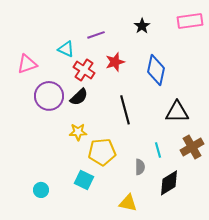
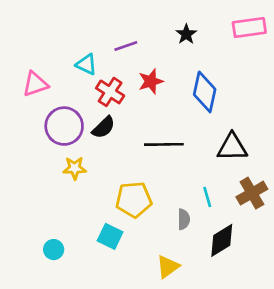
black line: (125, 110) -> (164, 144), turned -76
yellow star: (78, 132) -> (75, 168), moved
yellow triangle: (128, 203) -> (168, 267), turned -48

